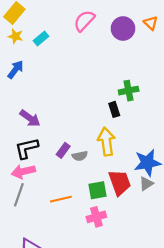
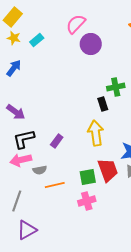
purple circle: (123, 29) -> (91, 44), moved
purple arrow: (30, 118) -> (16, 112), moved
gray semicircle: (80, 156) -> (40, 170), moved
gray line: (19, 195) -> (17, 201), moved

